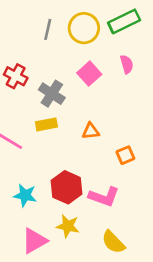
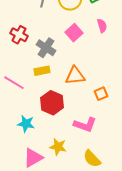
orange triangle: (91, 131) -> (75, 76), size x1.5
red hexagon: (67, 187) -> (52, 103), moved

